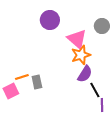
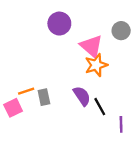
purple semicircle: (85, 74) -> (82, 96), moved, turned -66
black line: (95, 90) -> (100, 107), moved

